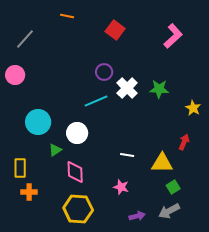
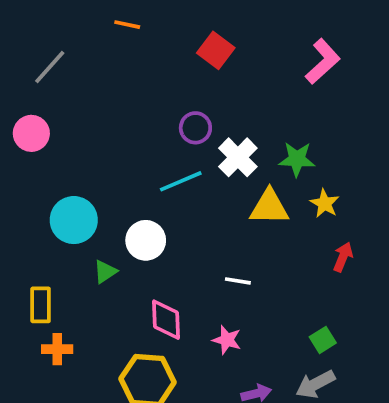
yellow star: (193, 108) -> (325, 203), moved
yellow triangle: (162, 163) -> (269, 207), moved
pink diamond: (75, 172) -> (166, 320), moved

